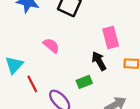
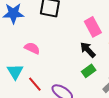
pink semicircle: (51, 46) -> (32, 48), moved
green rectangle: (84, 82) -> (89, 71), moved

